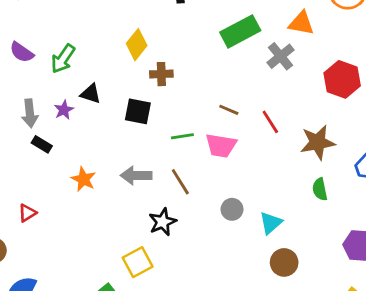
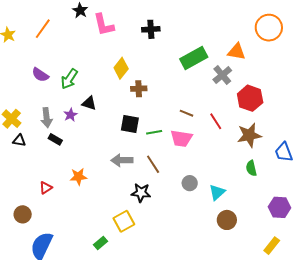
red hexagon: (342, 79) -> (250, 98), moved
black square: (138, 111) -> (130, 124), moved
orange star: (84, 179) -> (78, 177), moved, turned -30
black star: (163, 222) -> (141, 193), turned 30

